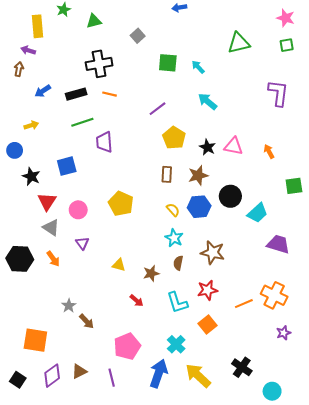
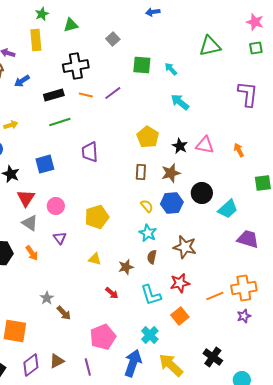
yellow rectangle: (38, 26) -> (36, 40), moved
blue arrow: (43, 91) -> (22, 81), moved
purple line: (157, 109) -> (113, 93), moved
purple trapezoid: (104, 142) -> (90, 152), moved
yellow pentagon: (121, 204) -> (97, 217), moved, turned 30
orange cross: (274, 295) -> (244, 288), turned -35
purple star: (284, 333) -> (244, 316), moved

